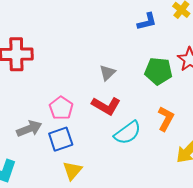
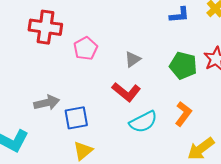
pink pentagon: (61, 108) -> (85, 48), moved

